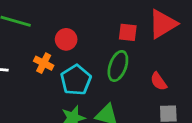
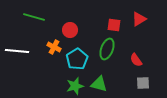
red triangle: (163, 24) -> (139, 19), size x0.7

